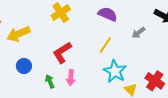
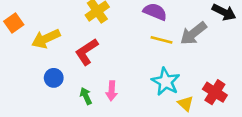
gray arrow: (138, 33) -> (193, 33), size x1.6
yellow line: (105, 45) -> (161, 40), moved, turned 72
red L-shape: (62, 53) -> (87, 52), moved

